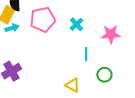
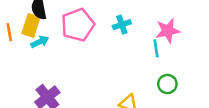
cyan cross: (77, 24) -> (122, 25), turned 32
cyan line: (86, 54) -> (156, 48), moved

